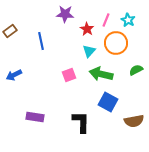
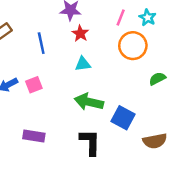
red star: (87, 29) -> (80, 33), moved
cyan triangle: (89, 51) -> (83, 64), moved, turned 40
green arrow: (101, 74) -> (89, 102), moved
pink square: (69, 75) -> (34, 85), moved

